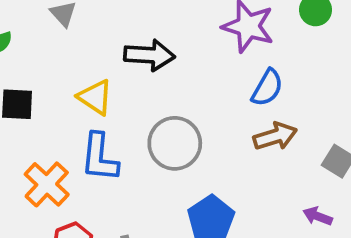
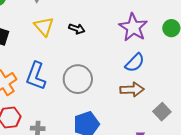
black arrow: (149, 55) -> (77, 29), size x0.6
yellow triangle: (95, 97) -> (44, 26), moved

